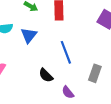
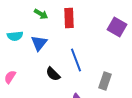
black semicircle: (46, 75) -> (53, 74), moved

